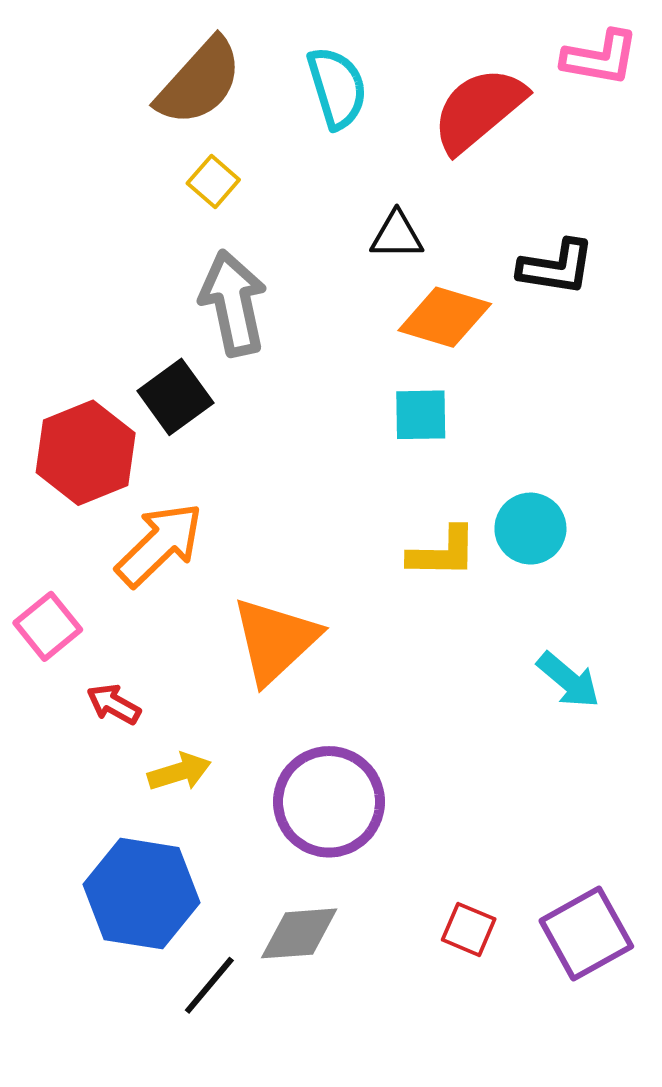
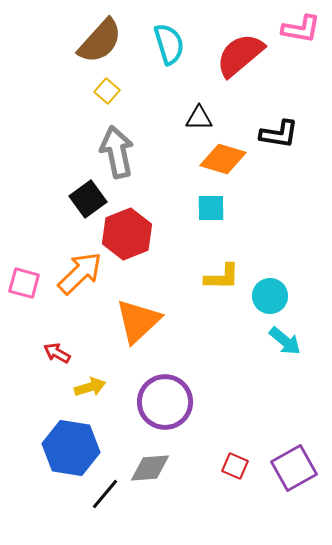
red hexagon: (86, 453) -> (127, 234), moved
cyan circle: (530, 529) -> (270, 296), moved
pink square: (48, 626) -> (24, 283), moved, turned -36

